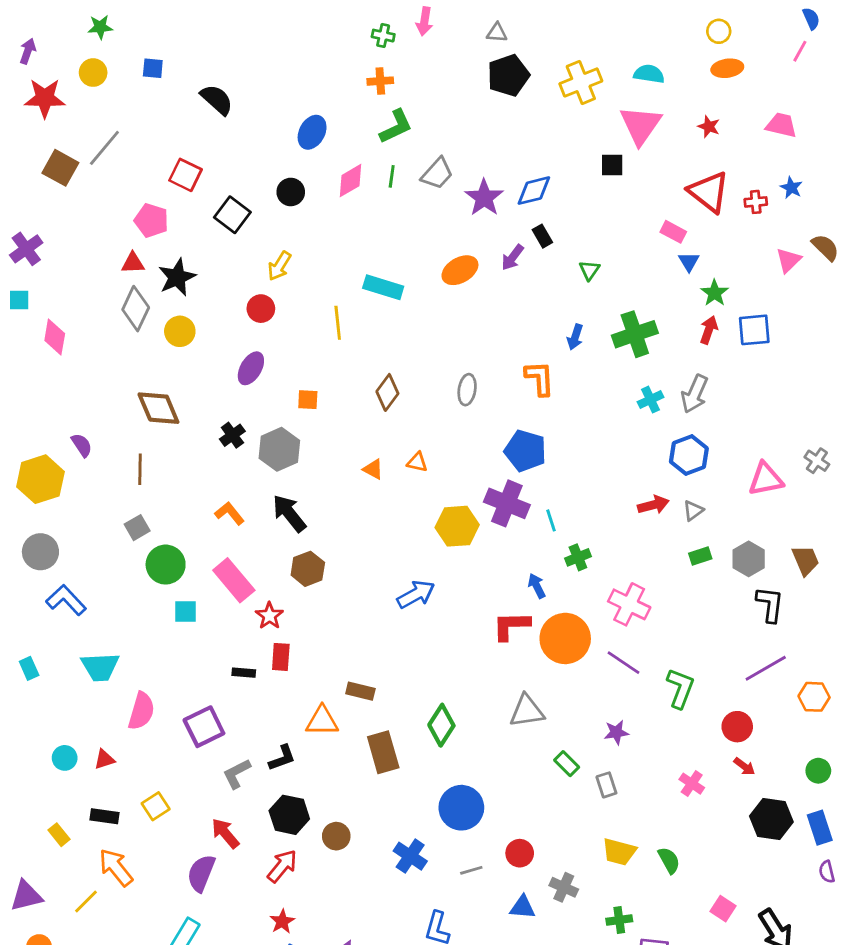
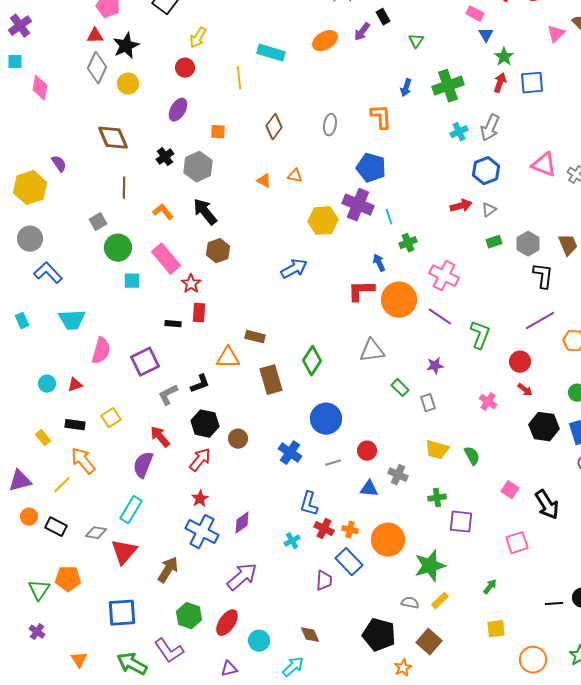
brown line: (140, 469) -> (124, 188), moved
pink triangle: (766, 479) -> (544, 165), moved, turned 32

